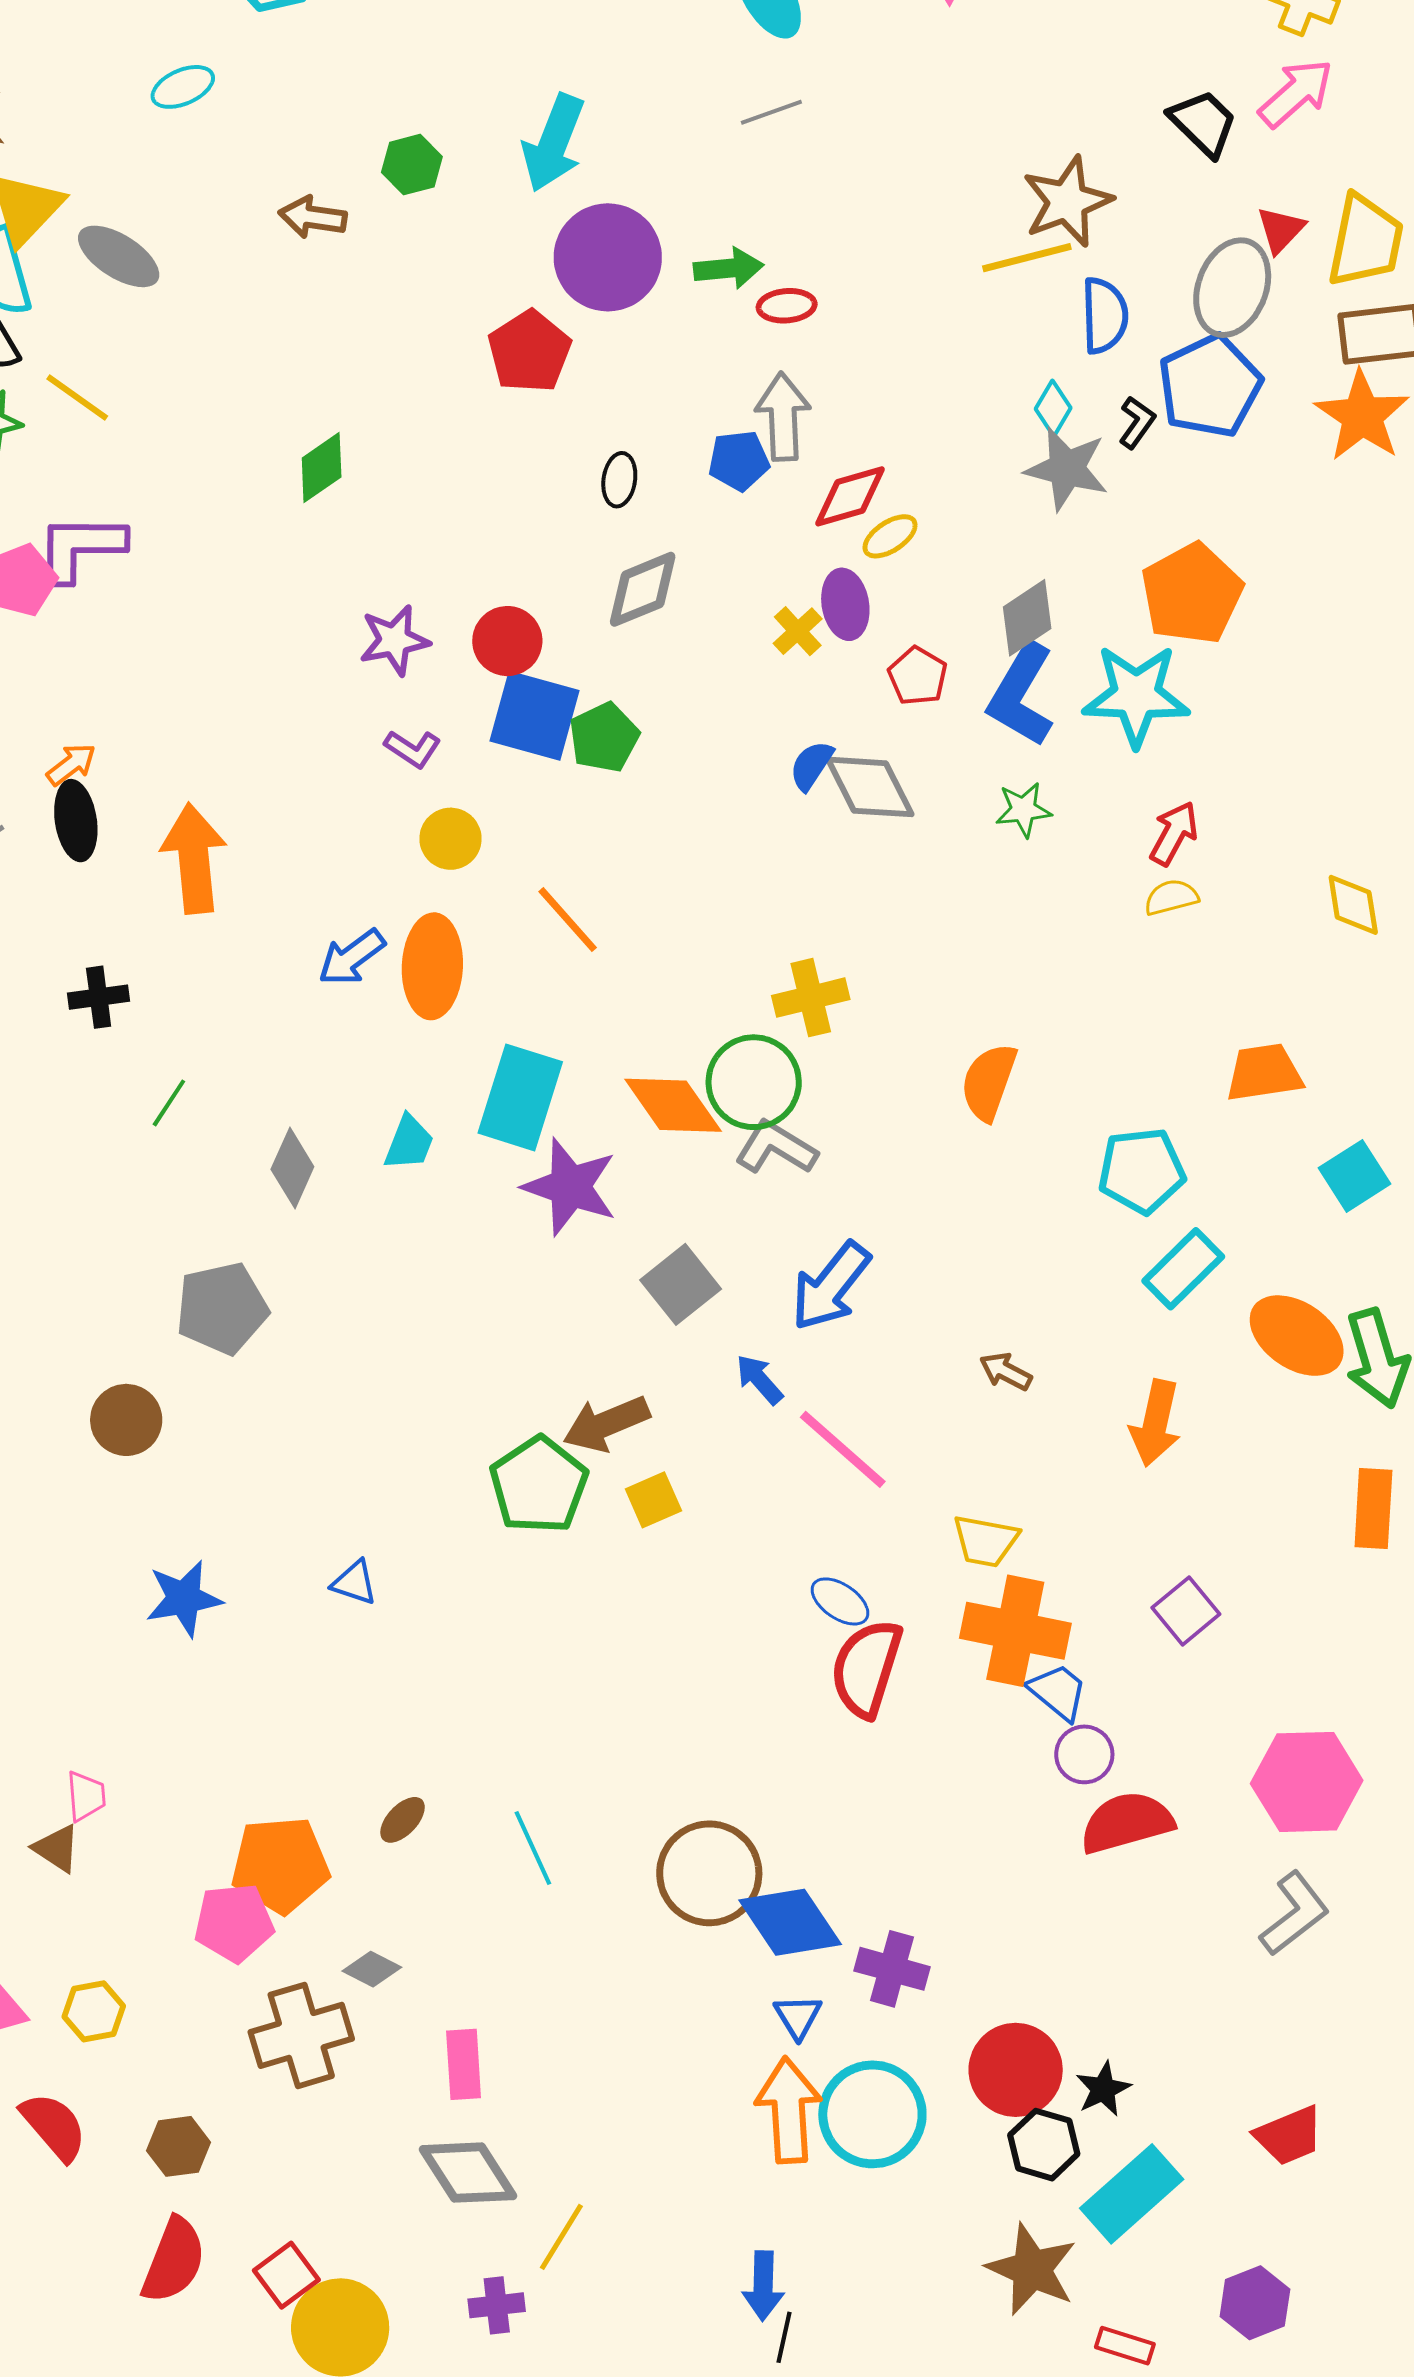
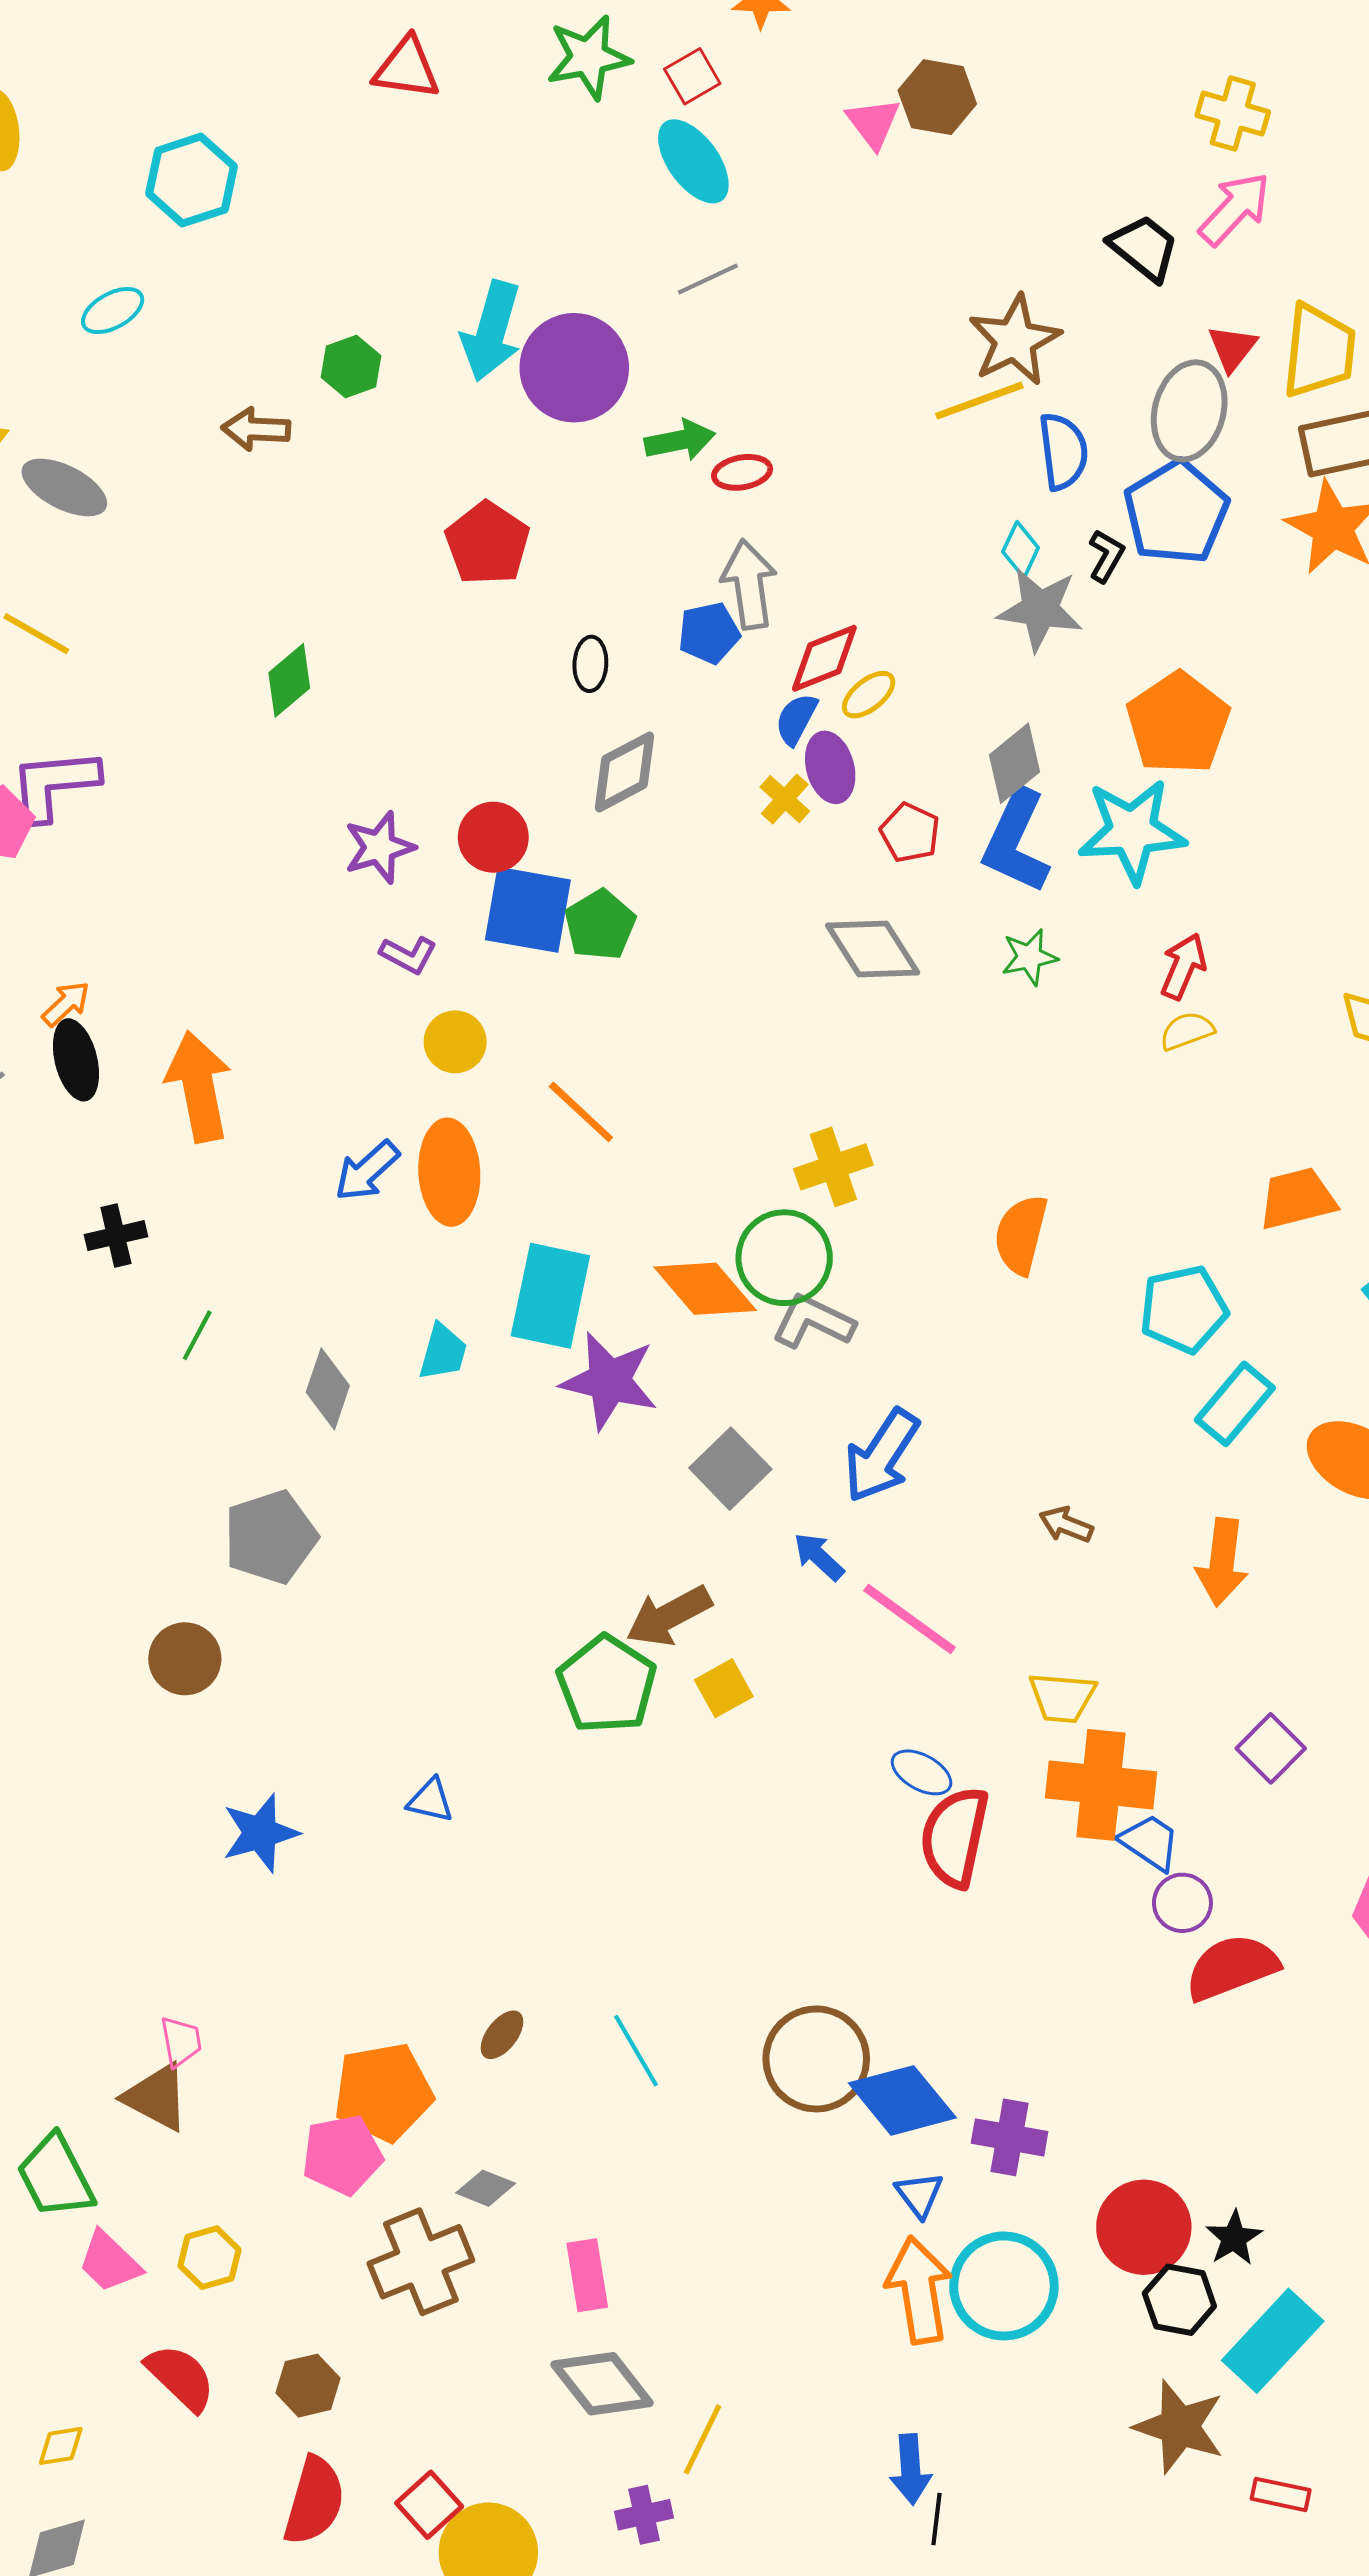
purple circle: (608, 257) -> (574, 368), moved
blue semicircle: (811, 766) -> (796, 719), moved
brown triangle: (57, 1848) -> (156, 2097), size x1.4

